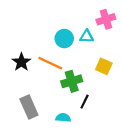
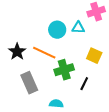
black line: (85, 102) -> (84, 84), moved
gray rectangle: (29, 107) -> (29, 83), moved

